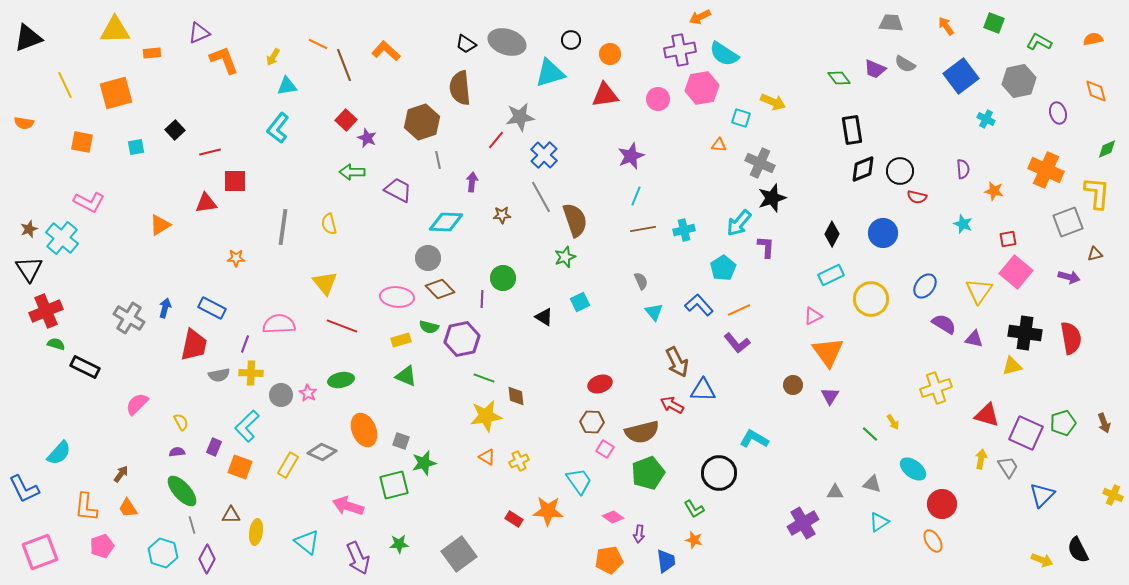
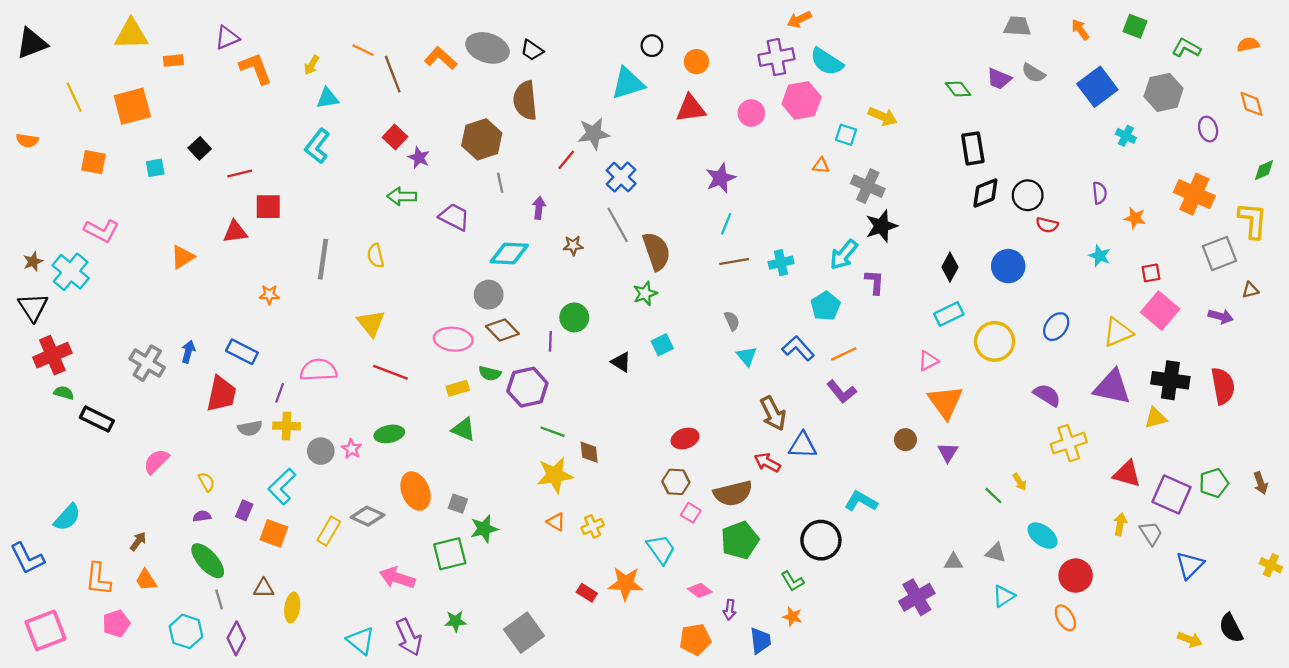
gray ellipse: (507, 42) -> (487, 48), moved
yellow triangle: (979, 291) -> (1118, 332), turned 32
purple semicircle: (944, 324) -> (1047, 395), moved
purple triangle: (974, 339) -> (1112, 387), size x1.8
cyan triangle: (307, 542) -> (361, 641), moved

